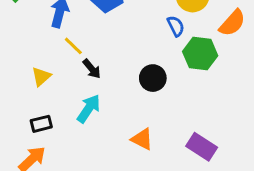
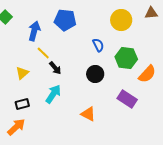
orange semicircle: (232, 23) -> (147, 74), moved
blue semicircle: (176, 26) -> (98, 45), moved
purple rectangle: (202, 147) -> (127, 99), moved

